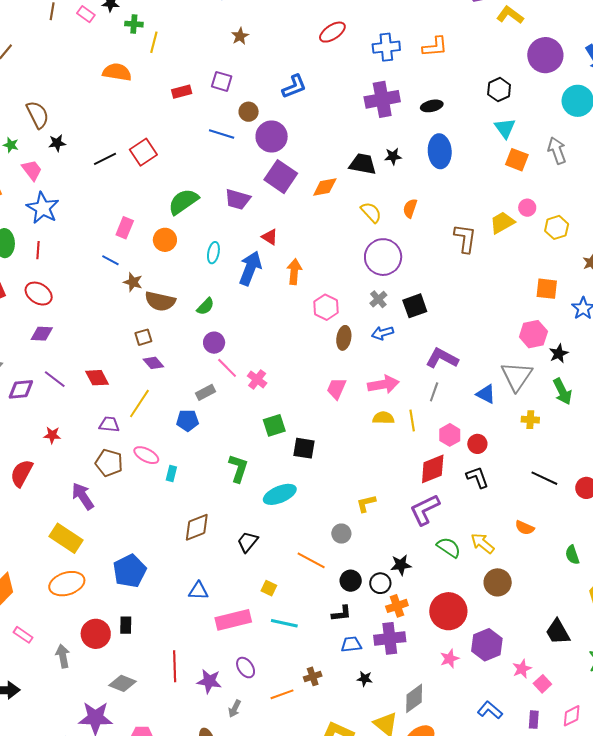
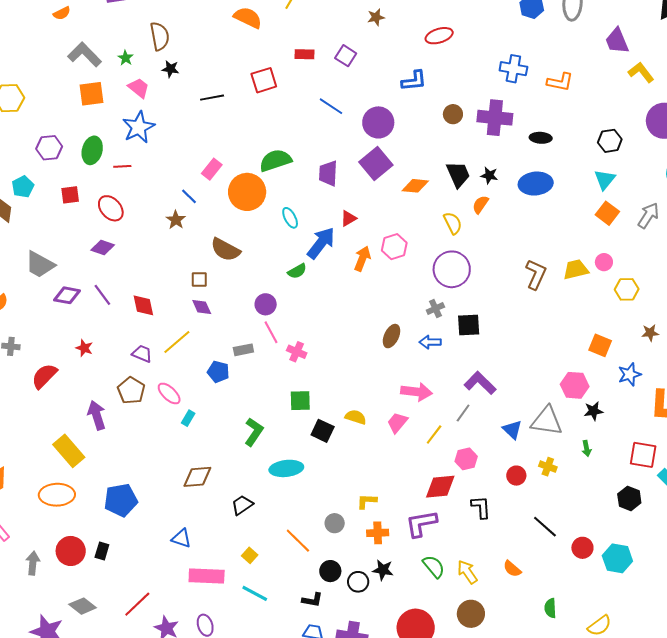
red ellipse: (332, 32) -> (439, 36), moved
brown circle: (249, 112) -> (453, 114), moved
gray arrow: (557, 150) -> (648, 216), turned 36
blue ellipse: (440, 151) -> (536, 184), turned 72
red square: (143, 152) -> (264, 80), moved
black trapezoid: (363, 164) -> (458, 174), turned 40
pink trapezoid: (32, 170) -> (139, 88), turned -30
purple trapezoid: (238, 199) -> (328, 173), turned 60
orange semicircle: (410, 208) -> (480, 205), moved
red triangle: (270, 237) -> (348, 218), turned 42
orange circle: (165, 240) -> (247, 192), size x1.6
red line: (38, 250) -> (122, 166), turned 66
cyan ellipse: (213, 253) -> (290, 218), turned -55
brown star: (133, 282) -> (176, 220), moved
green semicircle: (205, 306) -> (297, 271), moved
pink hexagon: (326, 307) -> (394, 247), moved
gray triangle: (517, 376) -> (547, 421), turned 48
pink cross: (257, 379) -> (297, 352), turned -30
pink trapezoid: (336, 389) -> (397, 423), moved
green arrow: (562, 391) -> (586, 448), size x0.6
yellow semicircle: (383, 418) -> (356, 417), moved
yellow line: (412, 421) -> (434, 434), turned 30
red circle: (477, 444) -> (516, 476), moved
orange cross: (397, 606) -> (378, 533), moved
red line: (175, 666) -> (137, 604), turned 32

